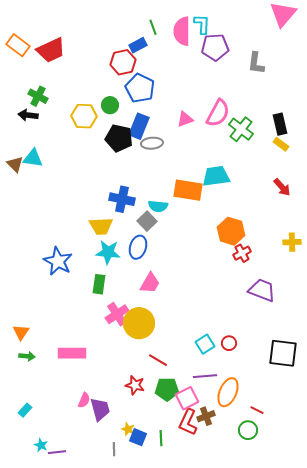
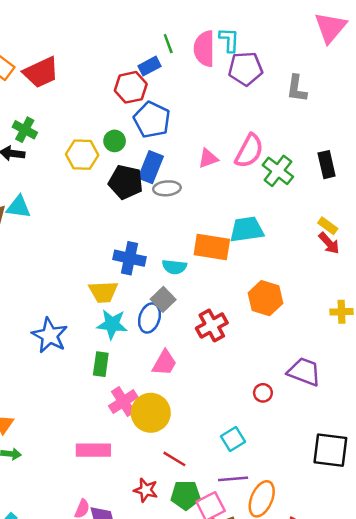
yellow rectangle: (281, 144) -> (328, 226), moved
gray square: (147, 221) -> (163, 299), moved
red cross: (242, 253) -> (212, 325), moved, size x1.4
red circle: (229, 343) -> (263, 393), moved
pink rectangle: (72, 353) -> (93, 450), moved

